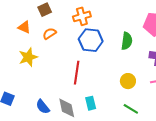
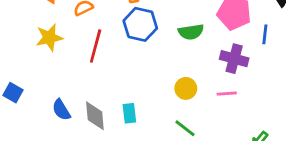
green semicircle: (127, 41) -> (191, 32), turned 66
red line: (77, 73) -> (96, 46), moved

